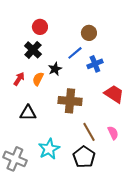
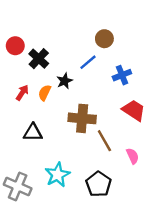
red circle: (40, 27) -> (15, 46), moved
blue cross: (95, 64) -> (122, 75), moved
brown line: (89, 132) -> (104, 141), moved

